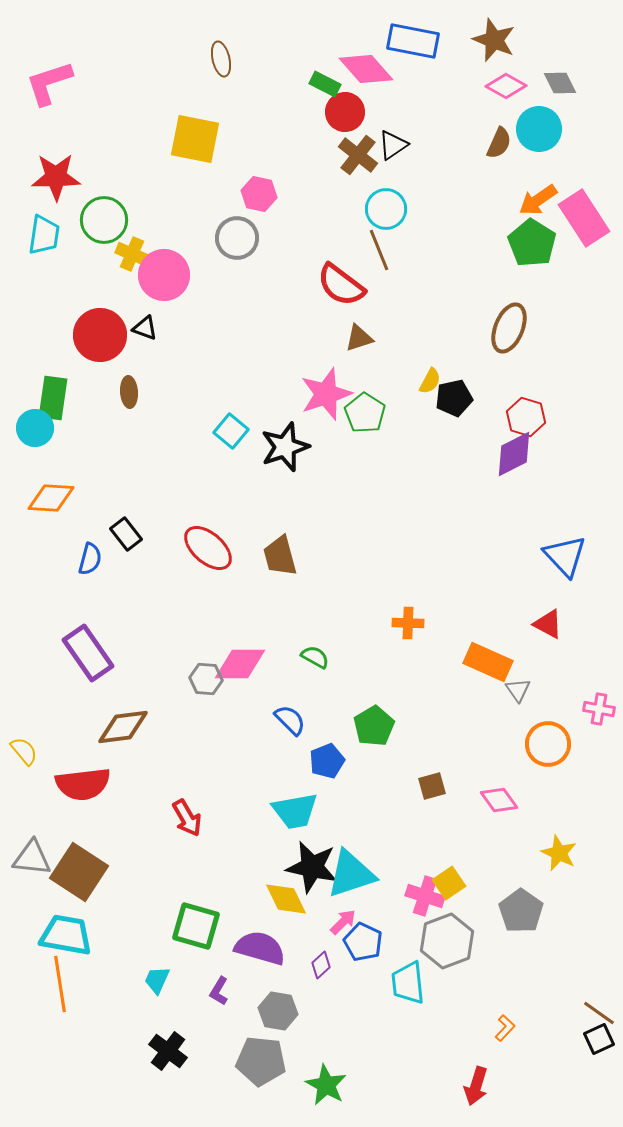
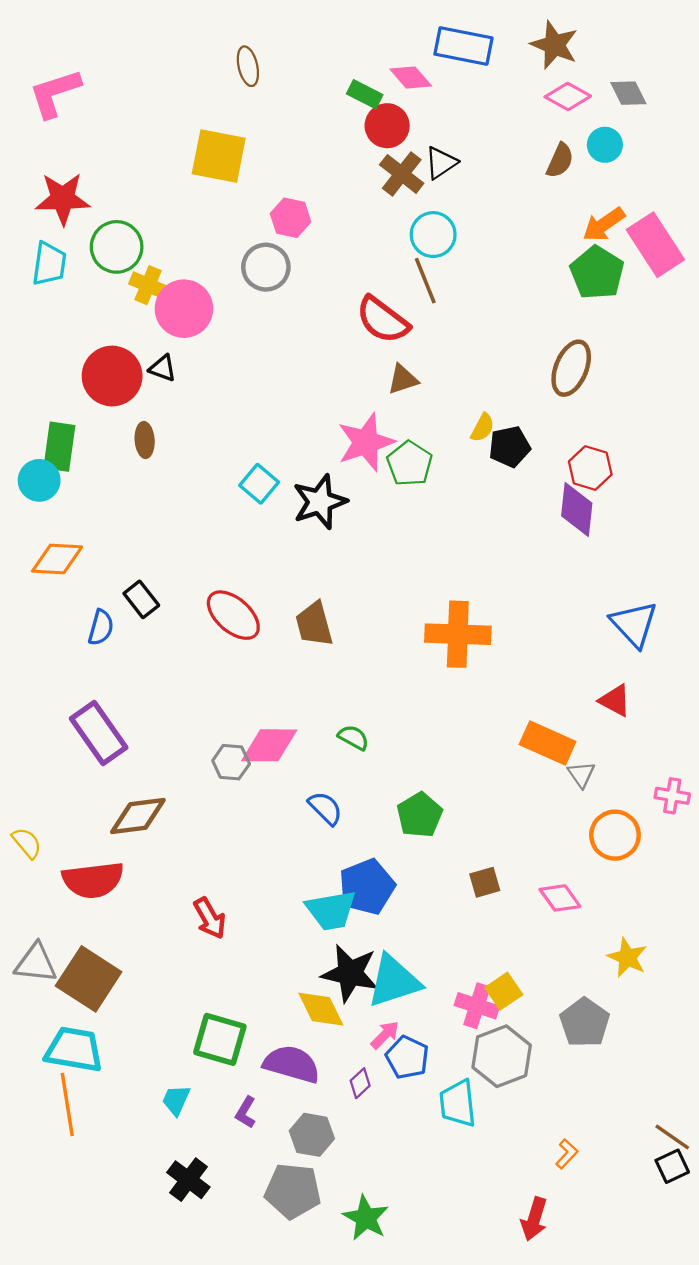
pink diamond: (366, 69) -> (411, 77), size x0.7
cyan circle: (539, 129) -> (605, 145), size x0.7
purple diamond: (514, 454) -> (577, 510), turned -57
orange cross: (408, 623) -> (458, 634), moved, size x1.8
blue pentagon: (327, 761) -> (367, 887), moved, size x1.4

